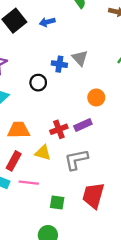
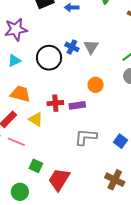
black circle: (38, 83) -> (49, 58), size x1.6
gray L-shape: (76, 160) -> (86, 137), moved
red trapezoid: (93, 196) -> (59, 180), moved

